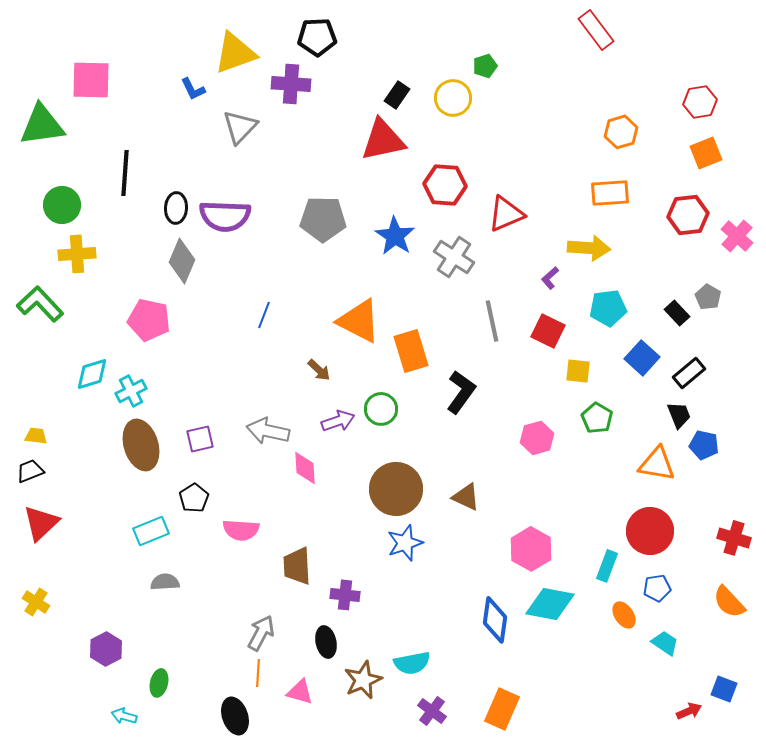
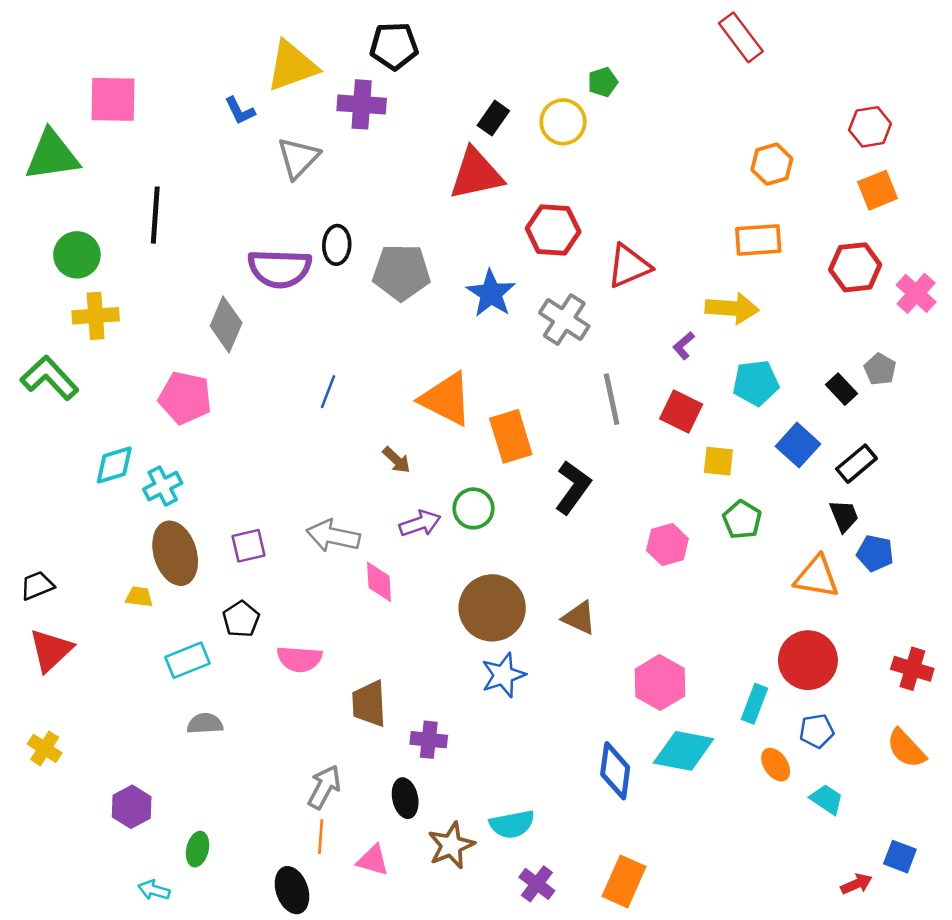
black ellipse: (176, 208) -> (337, 245), moved
yellow trapezoid: (36, 436) -> (139, 597), moved

